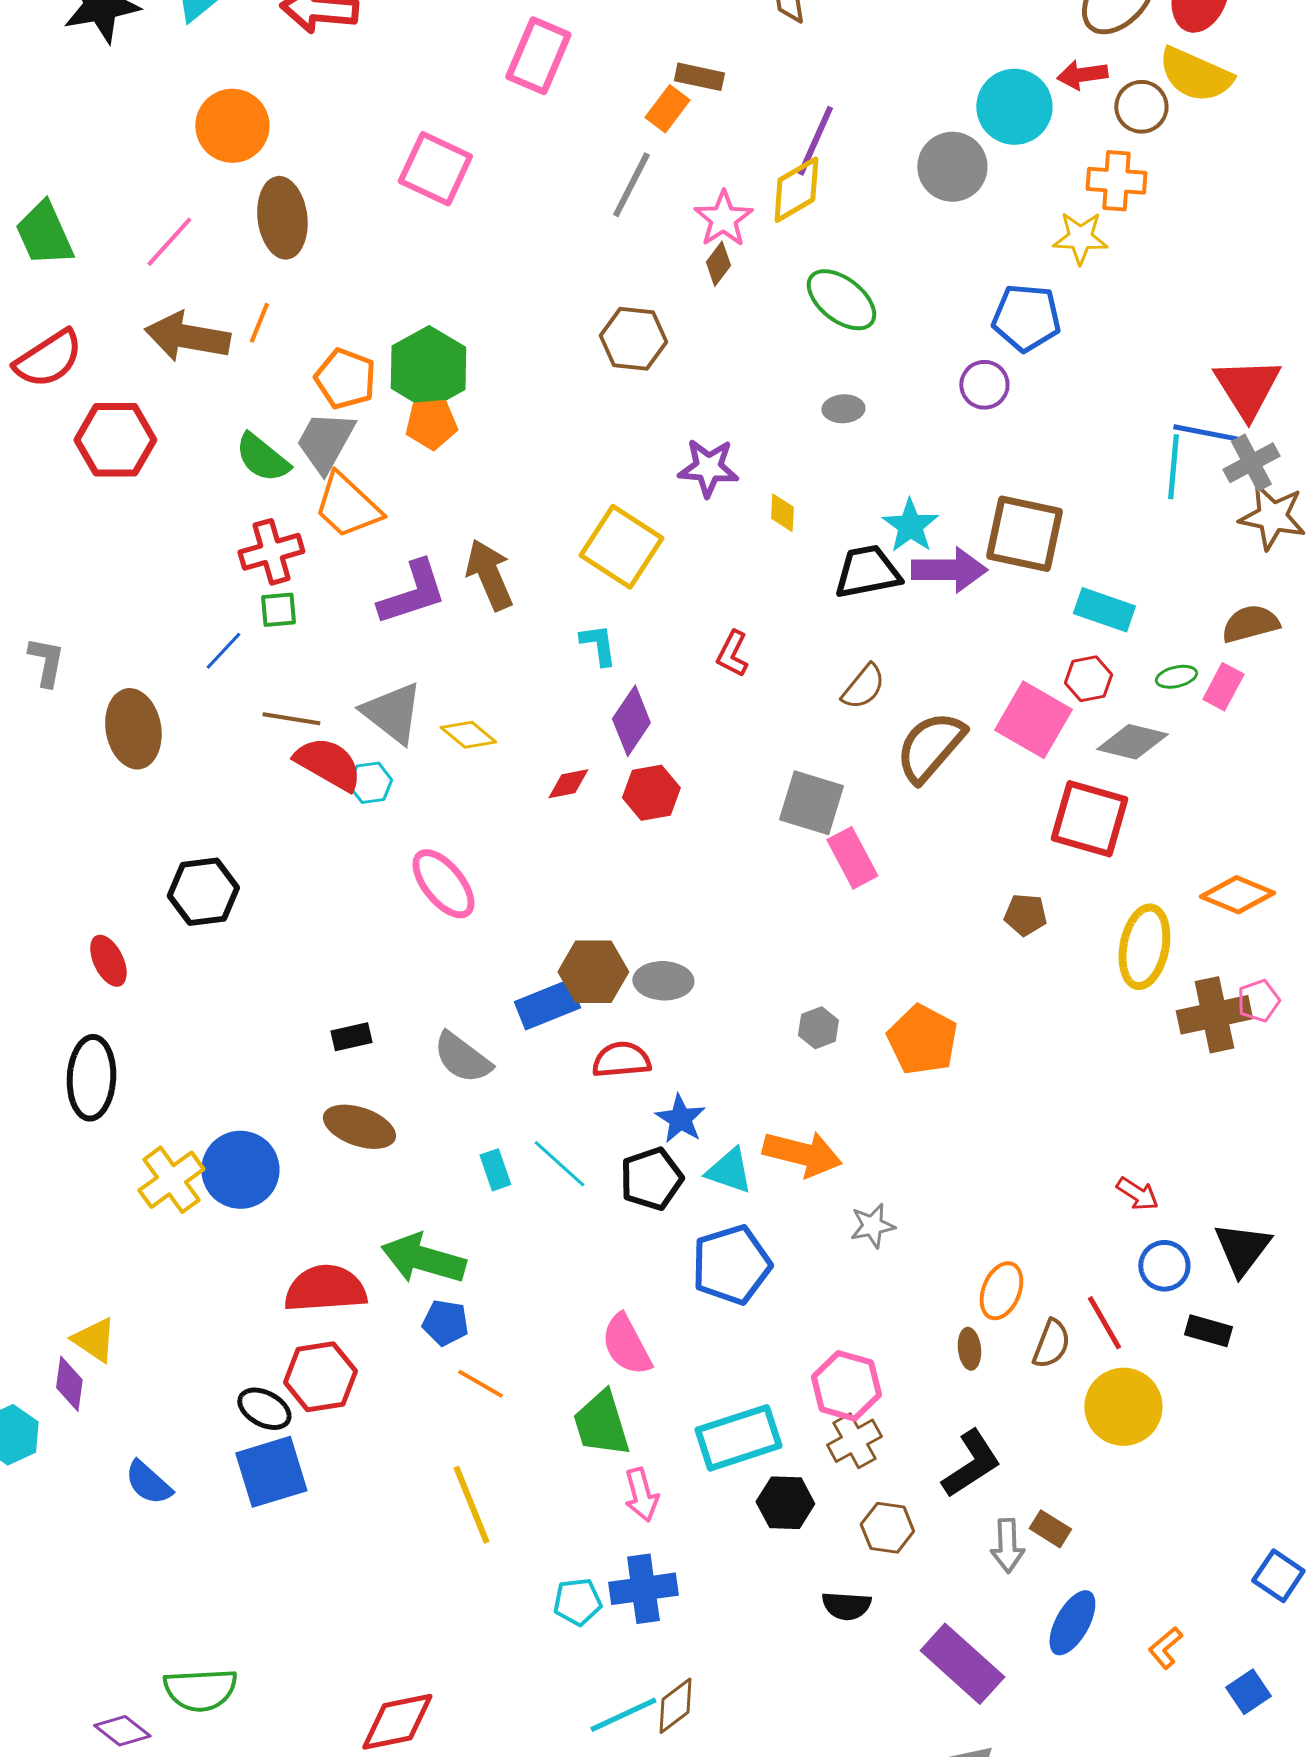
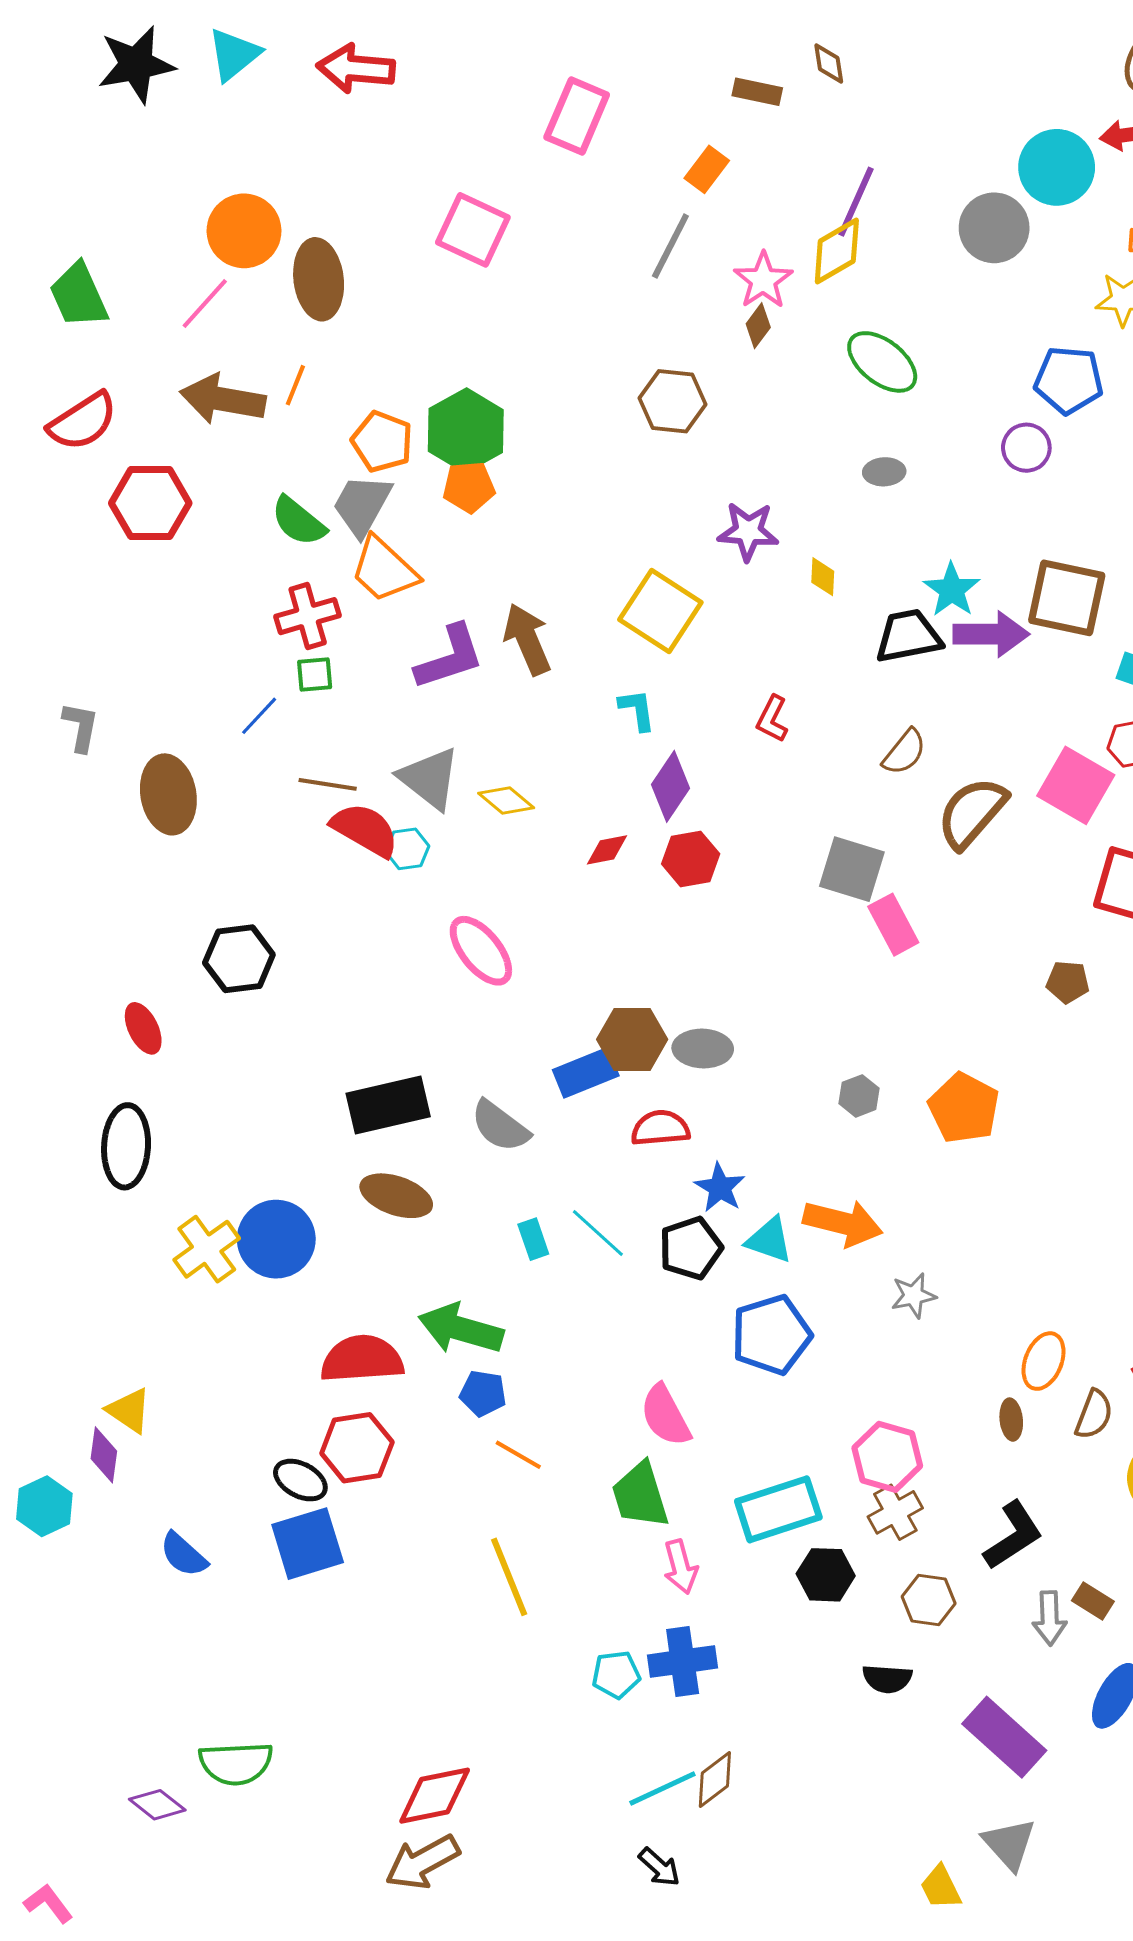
brown rectangle: (699, 77) -> (757, 92), moved
orange circle: (232, 126) -> (244, 231), moved
black rectangle: (351, 1037) -> (388, 1105), size x2.0

